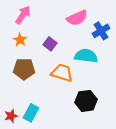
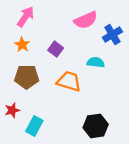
cyan semicircle: (86, 56) -> (96, 62), size x0.7
black hexagon: (86, 101) -> (96, 126), moved
red star: (11, 116) -> (12, 110), moved

